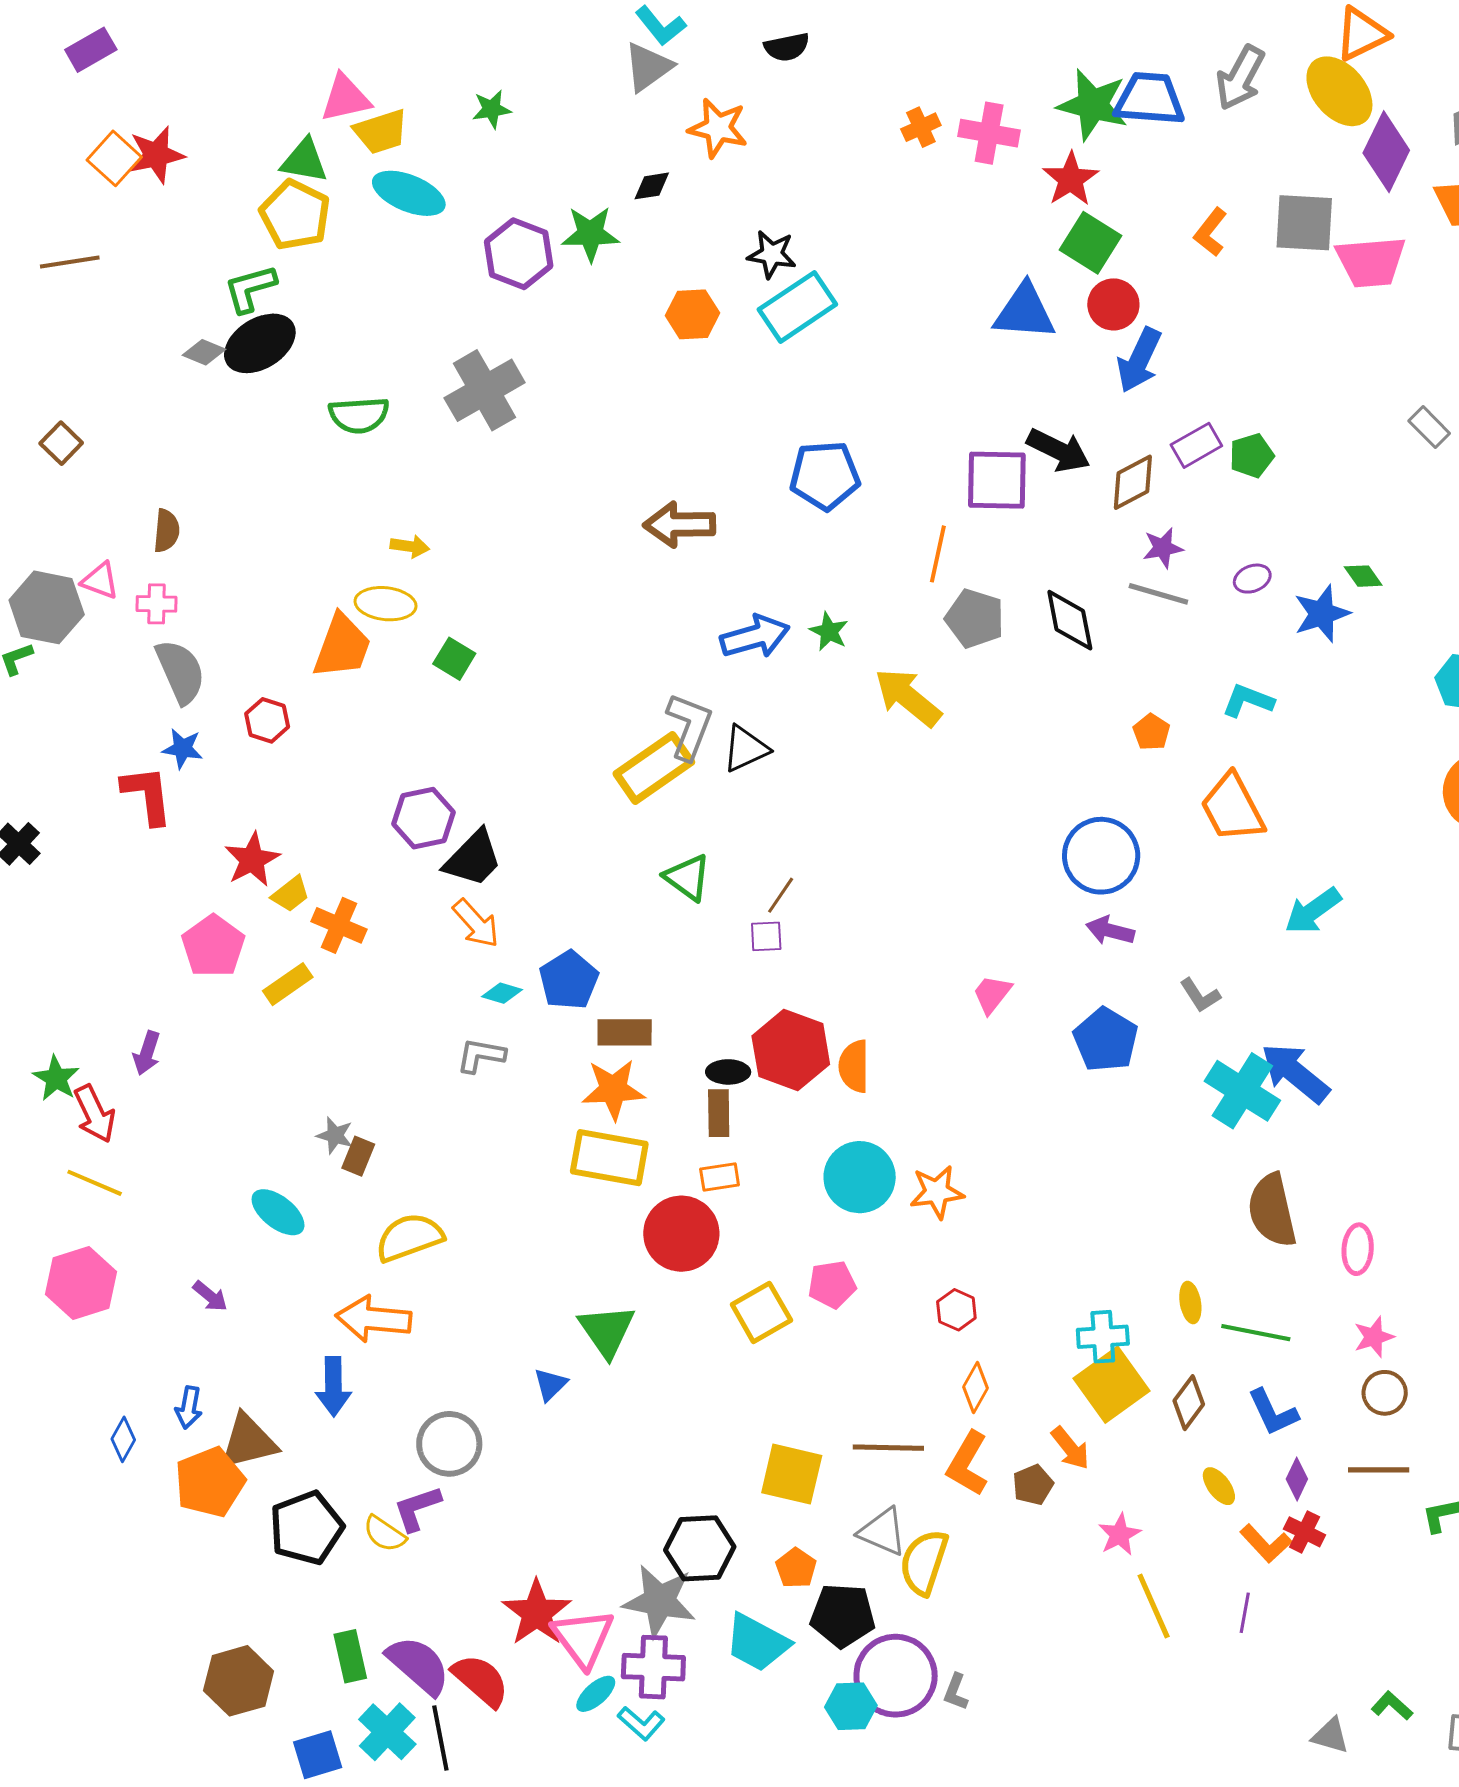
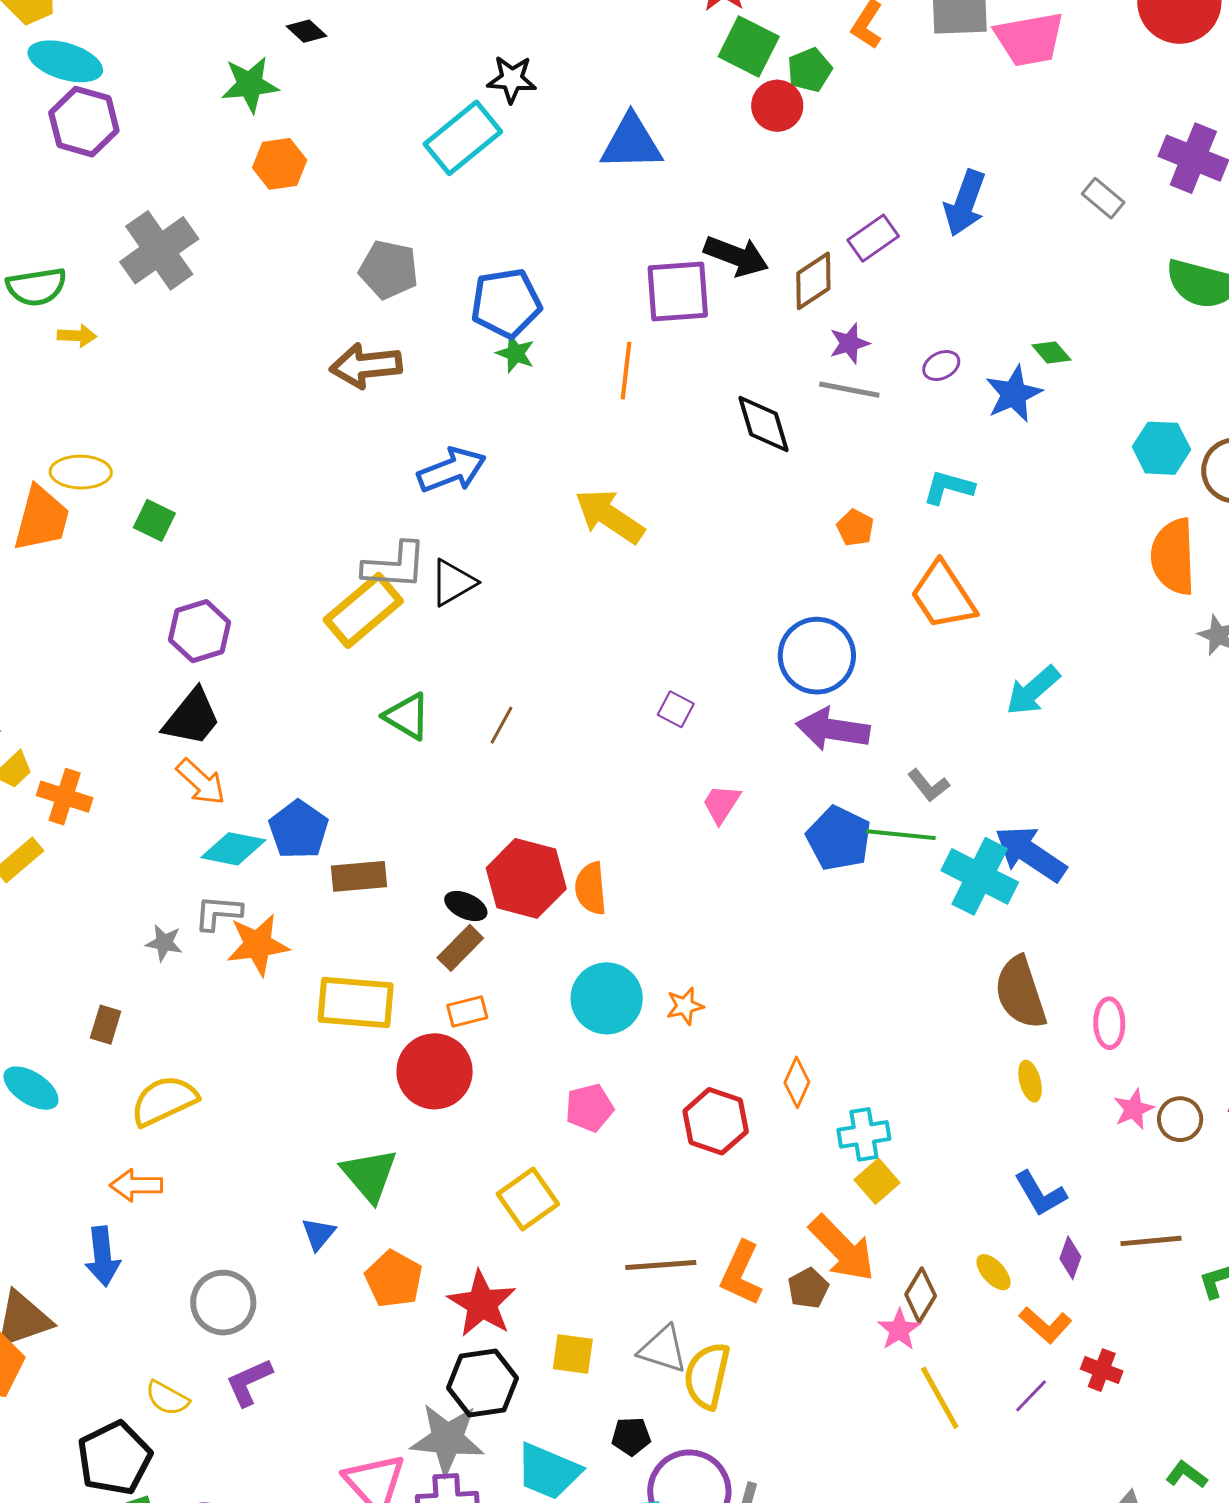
black diamond: (652, 186) -> (306, 31), turned 57
purple hexagon: (519, 254) -> (84, 122), moved
black star: (772, 254) -> (512, 79), moved
blue triangle: (1025, 312) -> (631, 143), moved
orange hexagon: (693, 314) -> (280, 164), moved
blue arrow: (1139, 360) -> (965, 203), moved
green pentagon: (1252, 456) -> (810, 70), moved
yellow arrow: (410, 546) -> (77, 336), moved
gray pentagon: (975, 618) -> (389, 270), moved
green star: (829, 631) -> (515, 353), moved
gray L-shape: (689, 726) -> (395, 566), turned 78
purple hexagon: (424, 818) -> (200, 631), moved
purple arrow: (1110, 931) -> (833, 729), size x1.5
purple square: (766, 936) -> (676, 709), moved, turned 36
cyan diamond: (502, 993) -> (233, 849), size x1.6
black ellipse: (728, 1072) -> (466, 906), turned 30
orange star: (613, 1090) -> (258, 945), moved
brown rectangle: (719, 1113) -> (460, 948), turned 51
gray star: (335, 1135) -> (164, 943), moved
orange star: (937, 1192) -> (685, 1006), size x0.7
yellow ellipse: (1190, 1303) -> (1030, 1081), moved
red hexagon: (956, 1310) -> (716, 1121), size x1.6
yellow square: (761, 1312) -> (528, 1199), moved
orange arrow: (374, 1319) -> (136, 1185), size x0.7
green line: (1256, 1333) -> (901, 835), moved
yellow square: (1111, 1385) -> (877, 1181), size x0.6
orange diamond: (976, 1388) -> (797, 1082), moved
brown circle: (1385, 1393) -> (1180, 1119), moved
brown diamond: (1189, 1403) -> (921, 1295), moved
orange arrow: (1070, 1448) -> (842, 1248), size x1.6
yellow square: (792, 1474) -> (573, 1354), moved, size x0.7
purple L-shape: (417, 1508) -> (249, 1382), moved
black pentagon: (306, 1528) -> (114, 1458), moved
red cross: (1305, 1532) -> (1102, 1370), moved
orange pentagon: (796, 1568) -> (394, 1279), moved, size x1.4
red star: (537, 1613) -> (482, 1304), moved
purple line: (1245, 1613) -> (1031, 1396), turned 39
black pentagon: (843, 1615) -> (631, 1436), size x0.6

